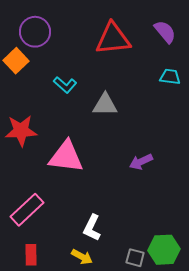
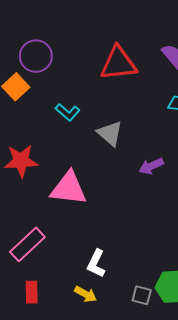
gray triangle: (105, 105) -> (110, 133), turned 40
purple arrow: (141, 162) -> (151, 166), moved

